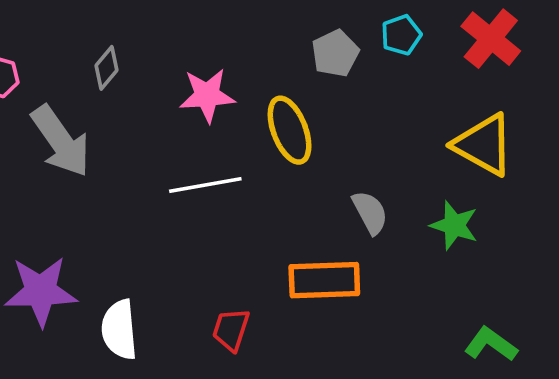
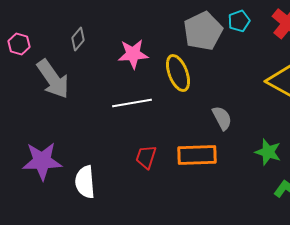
gray pentagon: (335, 53) -> (203, 31), size x1.5
green star: (454, 225) -> (268, 152), moved
red trapezoid: (231, 330) -> (146, 157), moved

